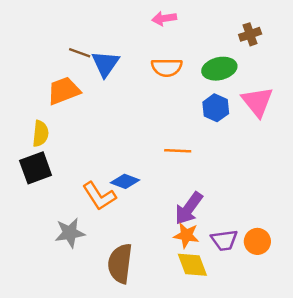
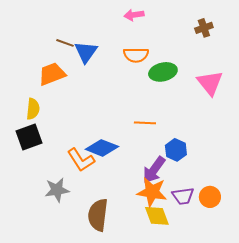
green ellipse: (219, 69) -> (163, 72), moved
blue hexagon: (216, 108) -> (176, 150), moved
blue diamond: (125, 181) -> (102, 148), size x1.4
orange star: (186, 235) -> (152, 192), size x1.4

